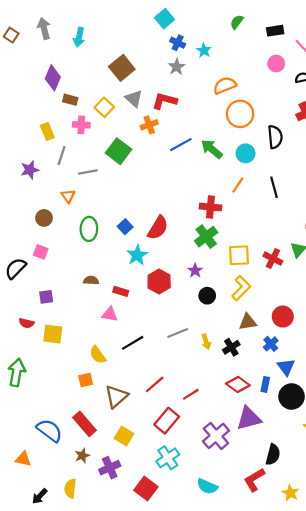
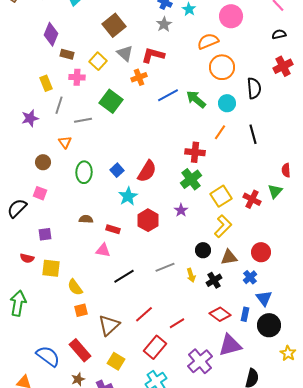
pink circle: (276, 64) -> (231, 16), moved, size x1.5
yellow square: (239, 255) -> (221, 196), turned -30
black circle: (207, 296) -> (203, 250), moved
yellow semicircle: (98, 355) -> (75, 287), moved

